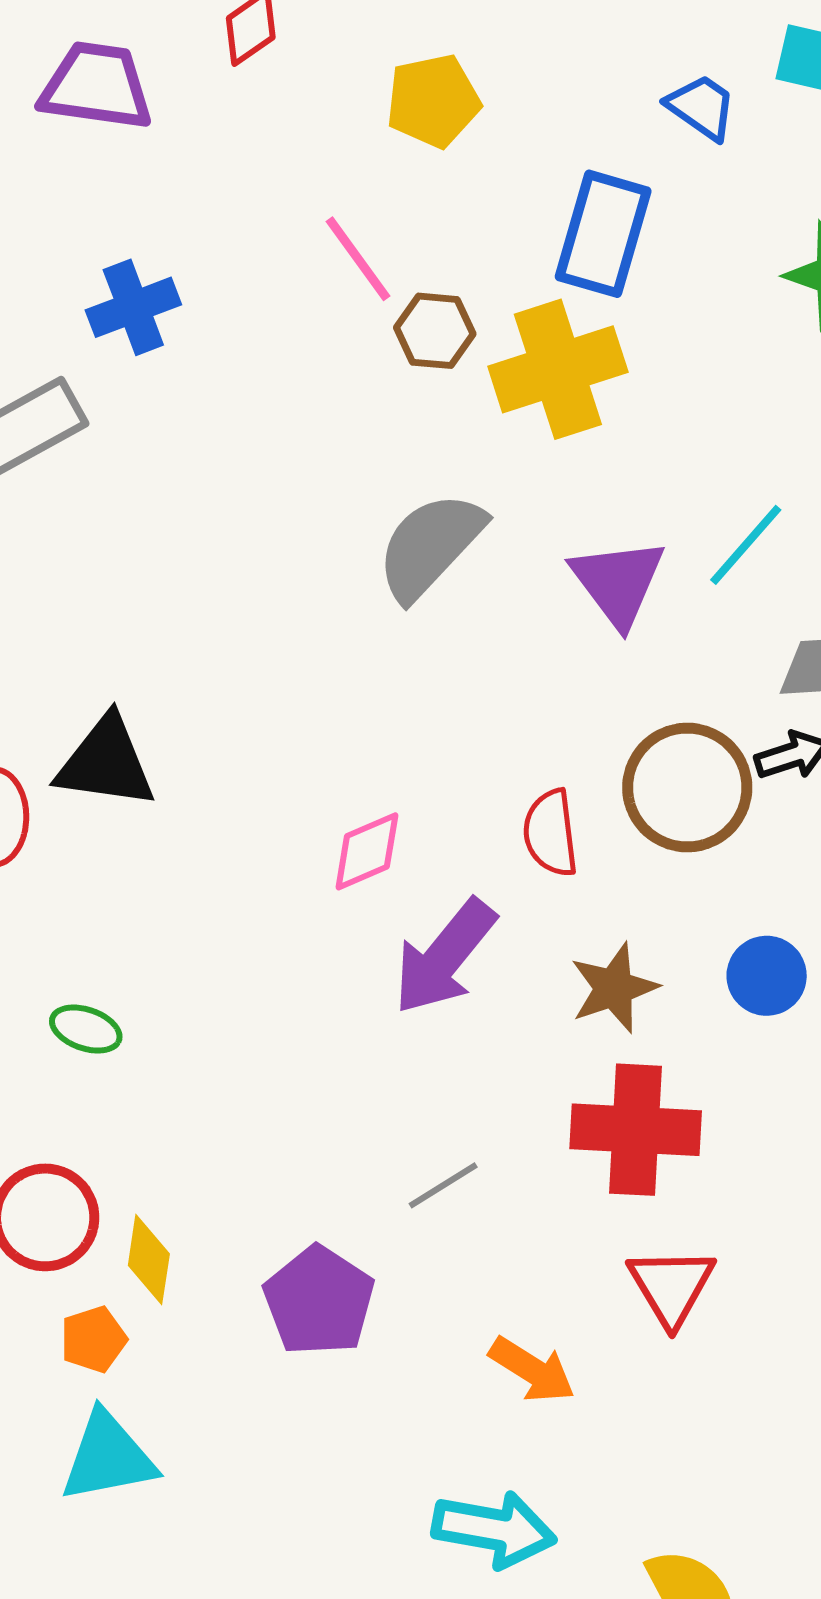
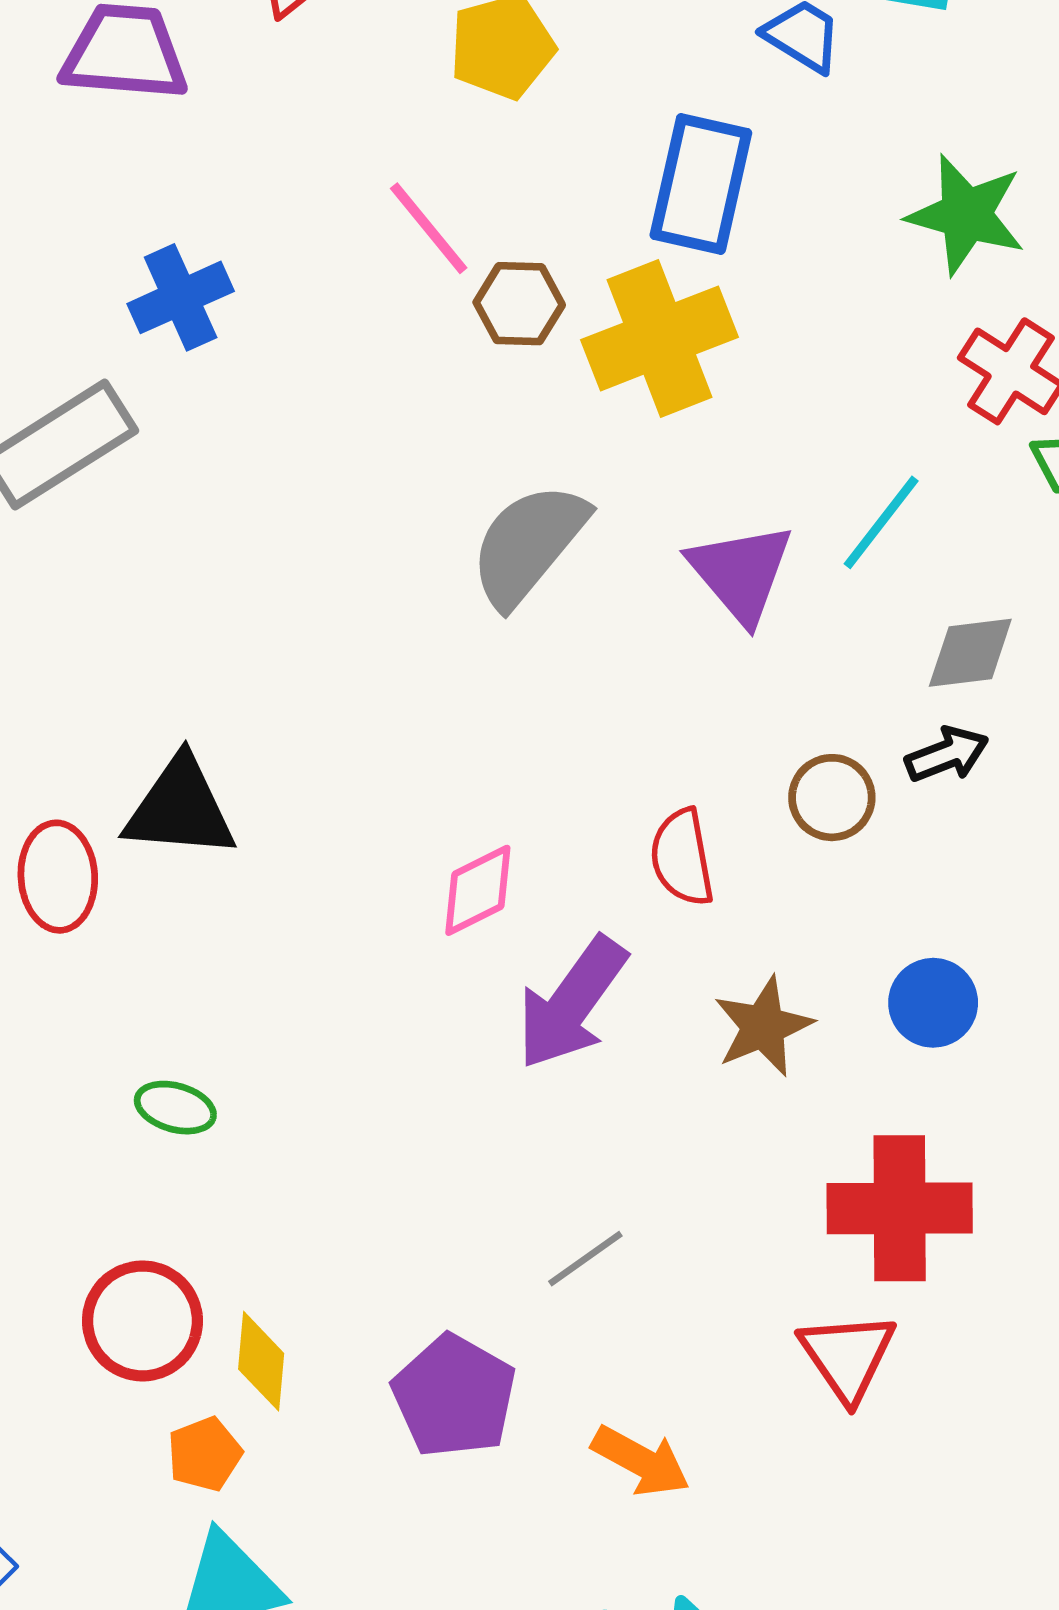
brown circle: (687, 788) -> (832, 798), size x0.6
red cross: (636, 1130) -> (900, 1208), moved
orange arrow: (532, 1370) -> (641, 1461), moved

